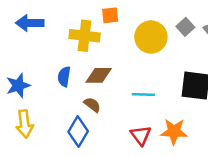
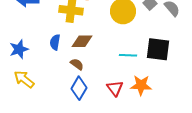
cyan line: (143, 94) -> (128, 55), moved
yellow arrow: (25, 124) -> (24, 79), turned 135
blue diamond: (78, 131) -> (79, 88), moved

